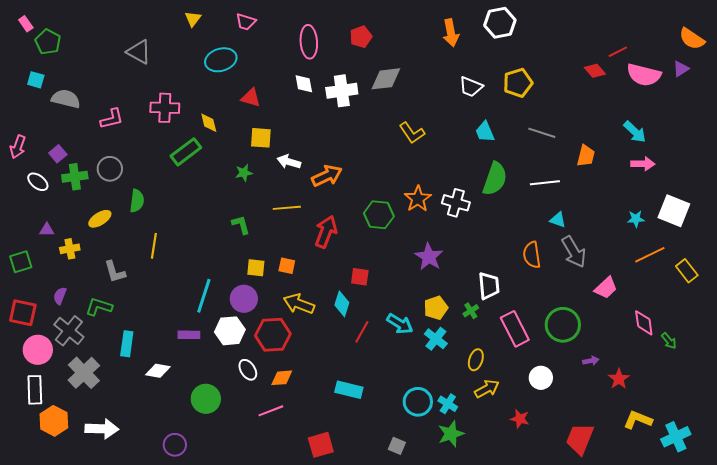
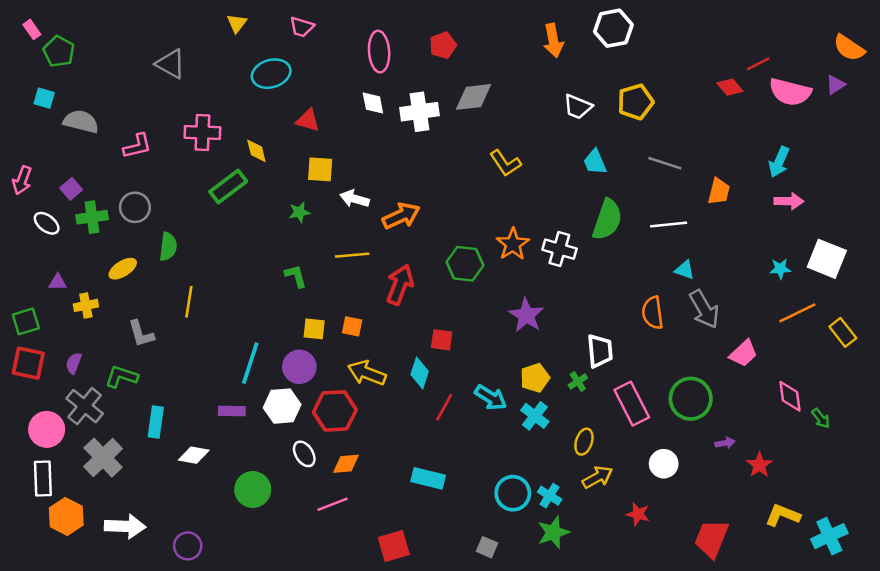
cyan arrow: (635, 132) -> (779, 162), turned 70
red square: (23, 313) -> (28, 363), moved
purple circle: (175, 445) -> (188, 546), moved

